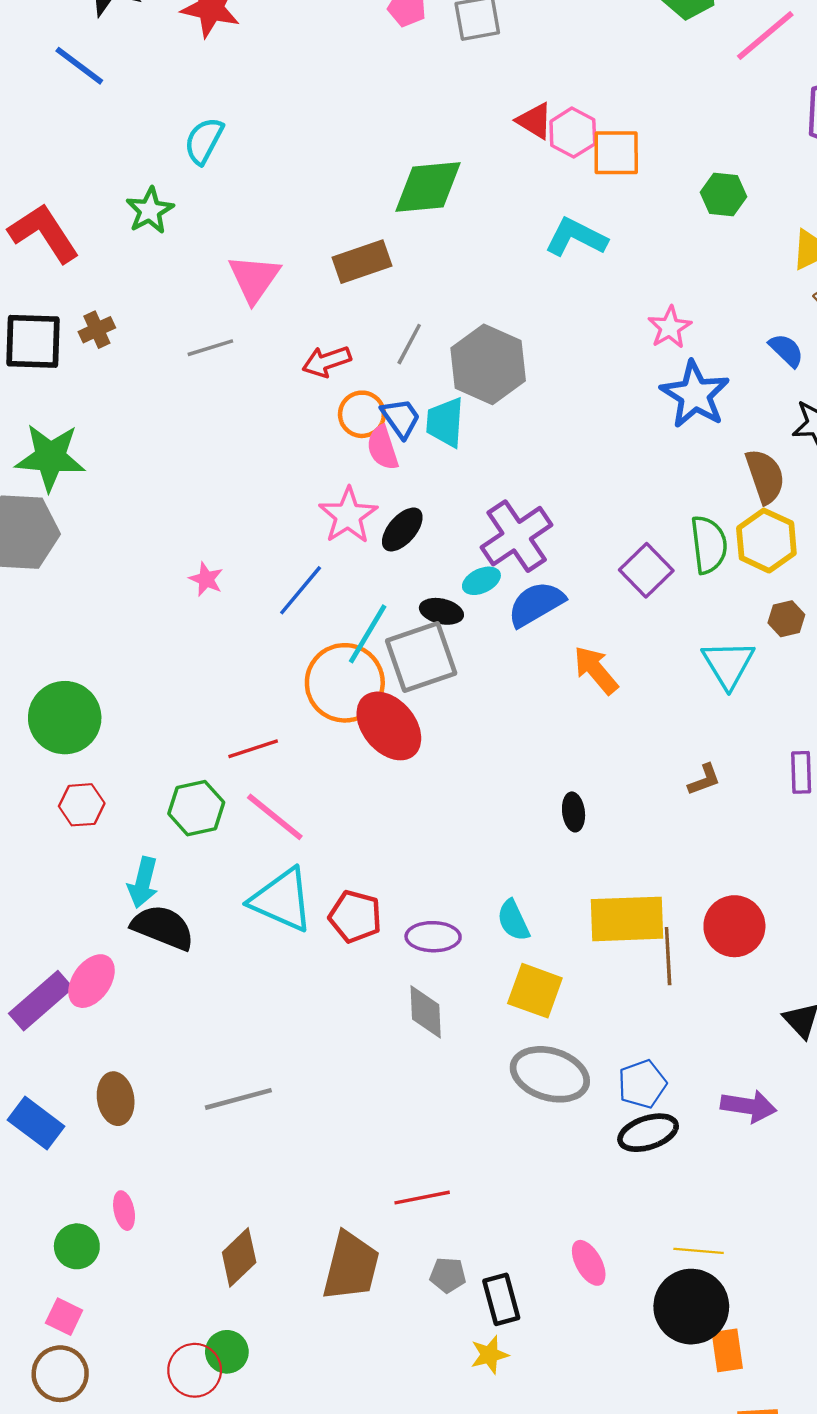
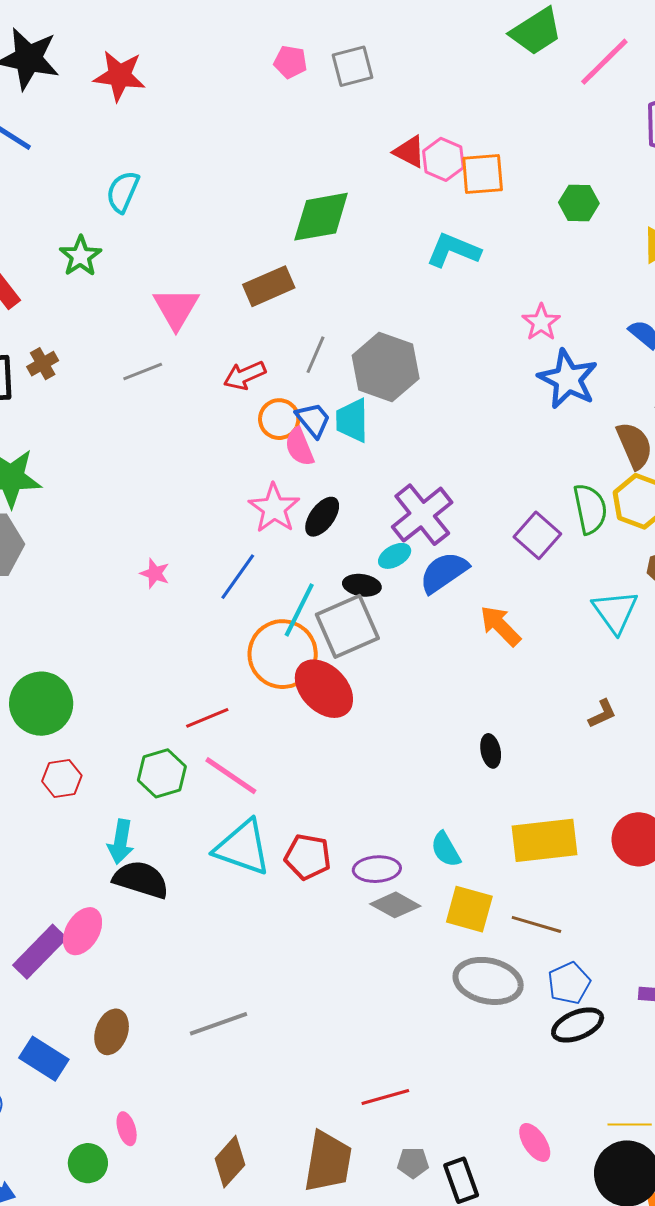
brown line: (668, 956) -> (536, 924), moved, turned -66
gray diamond: (426, 1012) -> (395, 905), moved, turned -54
brown ellipse: (116, 1099) -> (112, 1032), turned 33

